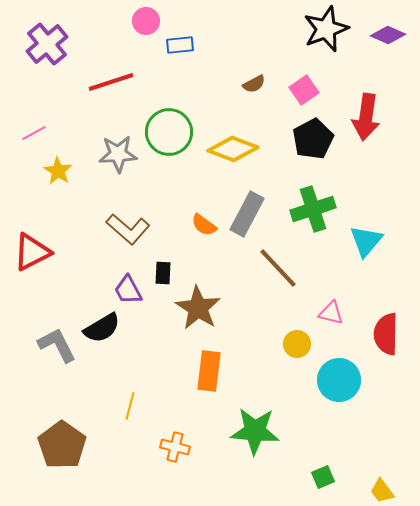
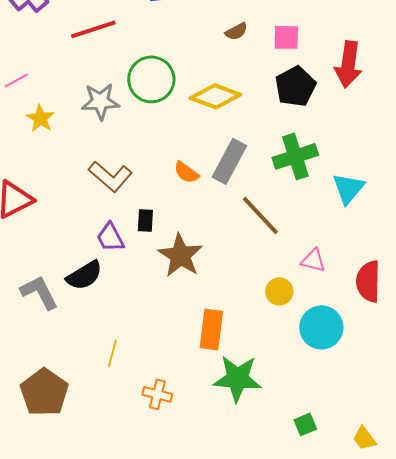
pink square: (304, 90) -> (286, 37), turned 36
orange rectangle: (209, 371) -> (211, 329), moved

